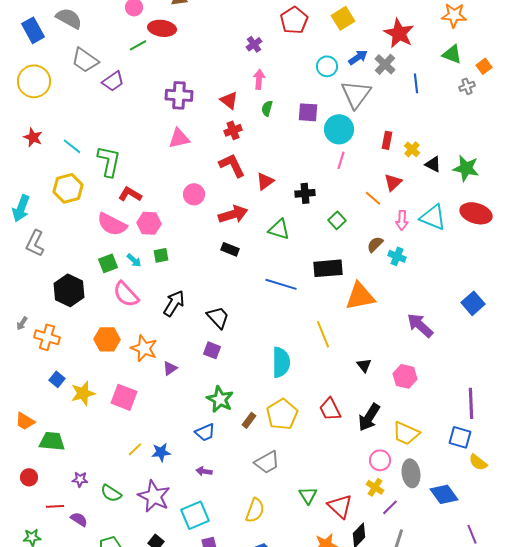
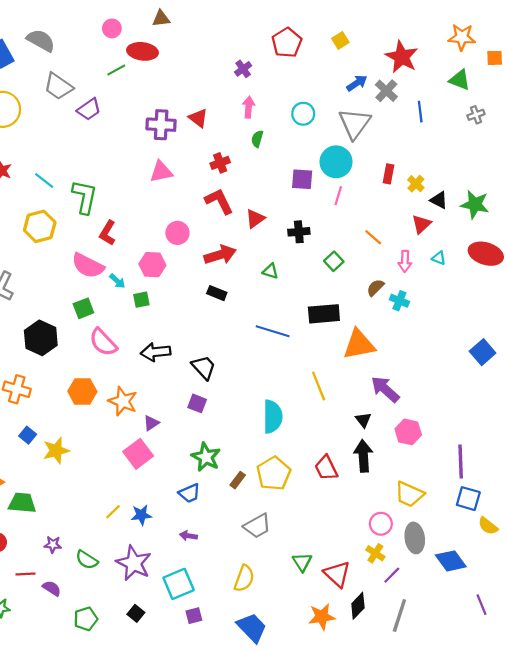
yellow square: (343, 18) -> (340, 40), size x0.7
cyan circle: (327, 66) -> (303, 114), moved
orange square: (484, 66) -> (495, 58), moved, turned 35
red triangle: (229, 100) -> (198, 118), moved
purple square: (308, 112) -> (302, 179), moved
red triangle: (393, 182) -> (421, 224), moved
red L-shape: (130, 194) -> (107, 233), turned -90
cyan triangle: (433, 217) -> (439, 258), size x0.5
pink hexagon: (149, 223) -> (152, 265), moved
green triangle: (279, 229) -> (270, 271), size x0.7
cyan arrow: (134, 260) -> (117, 281), moved
black arrow: (174, 303) -> (156, 352), turned -128
purple arrow: (420, 325) -> (385, 389), moved
pink square: (124, 397) -> (138, 454), moved, turned 32
purple line: (471, 403) -> (461, 461), moved
black arrow: (369, 417) -> (363, 456), moved, turned 144

